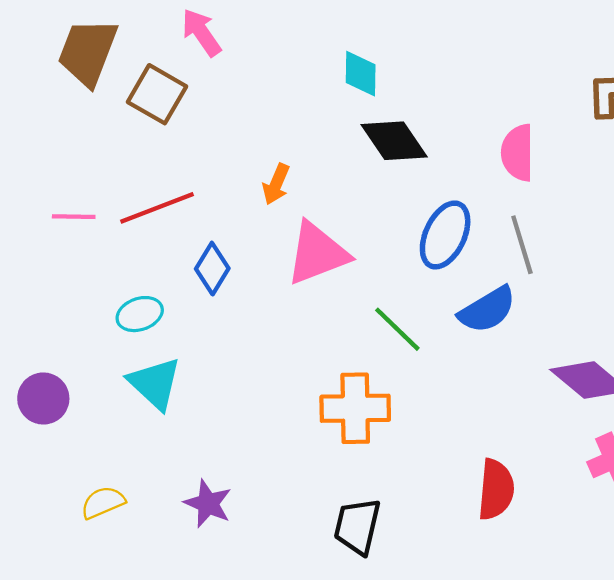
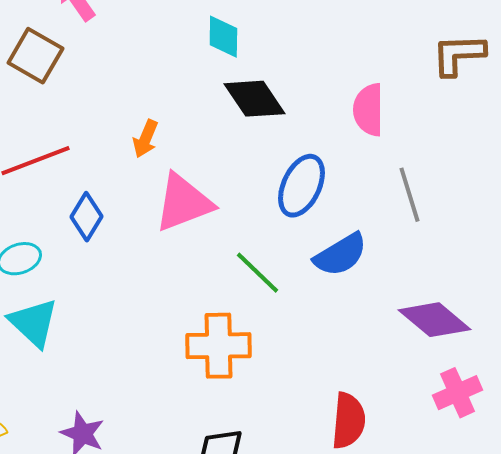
gray line: (522, 245) -> (409, 195), moved

